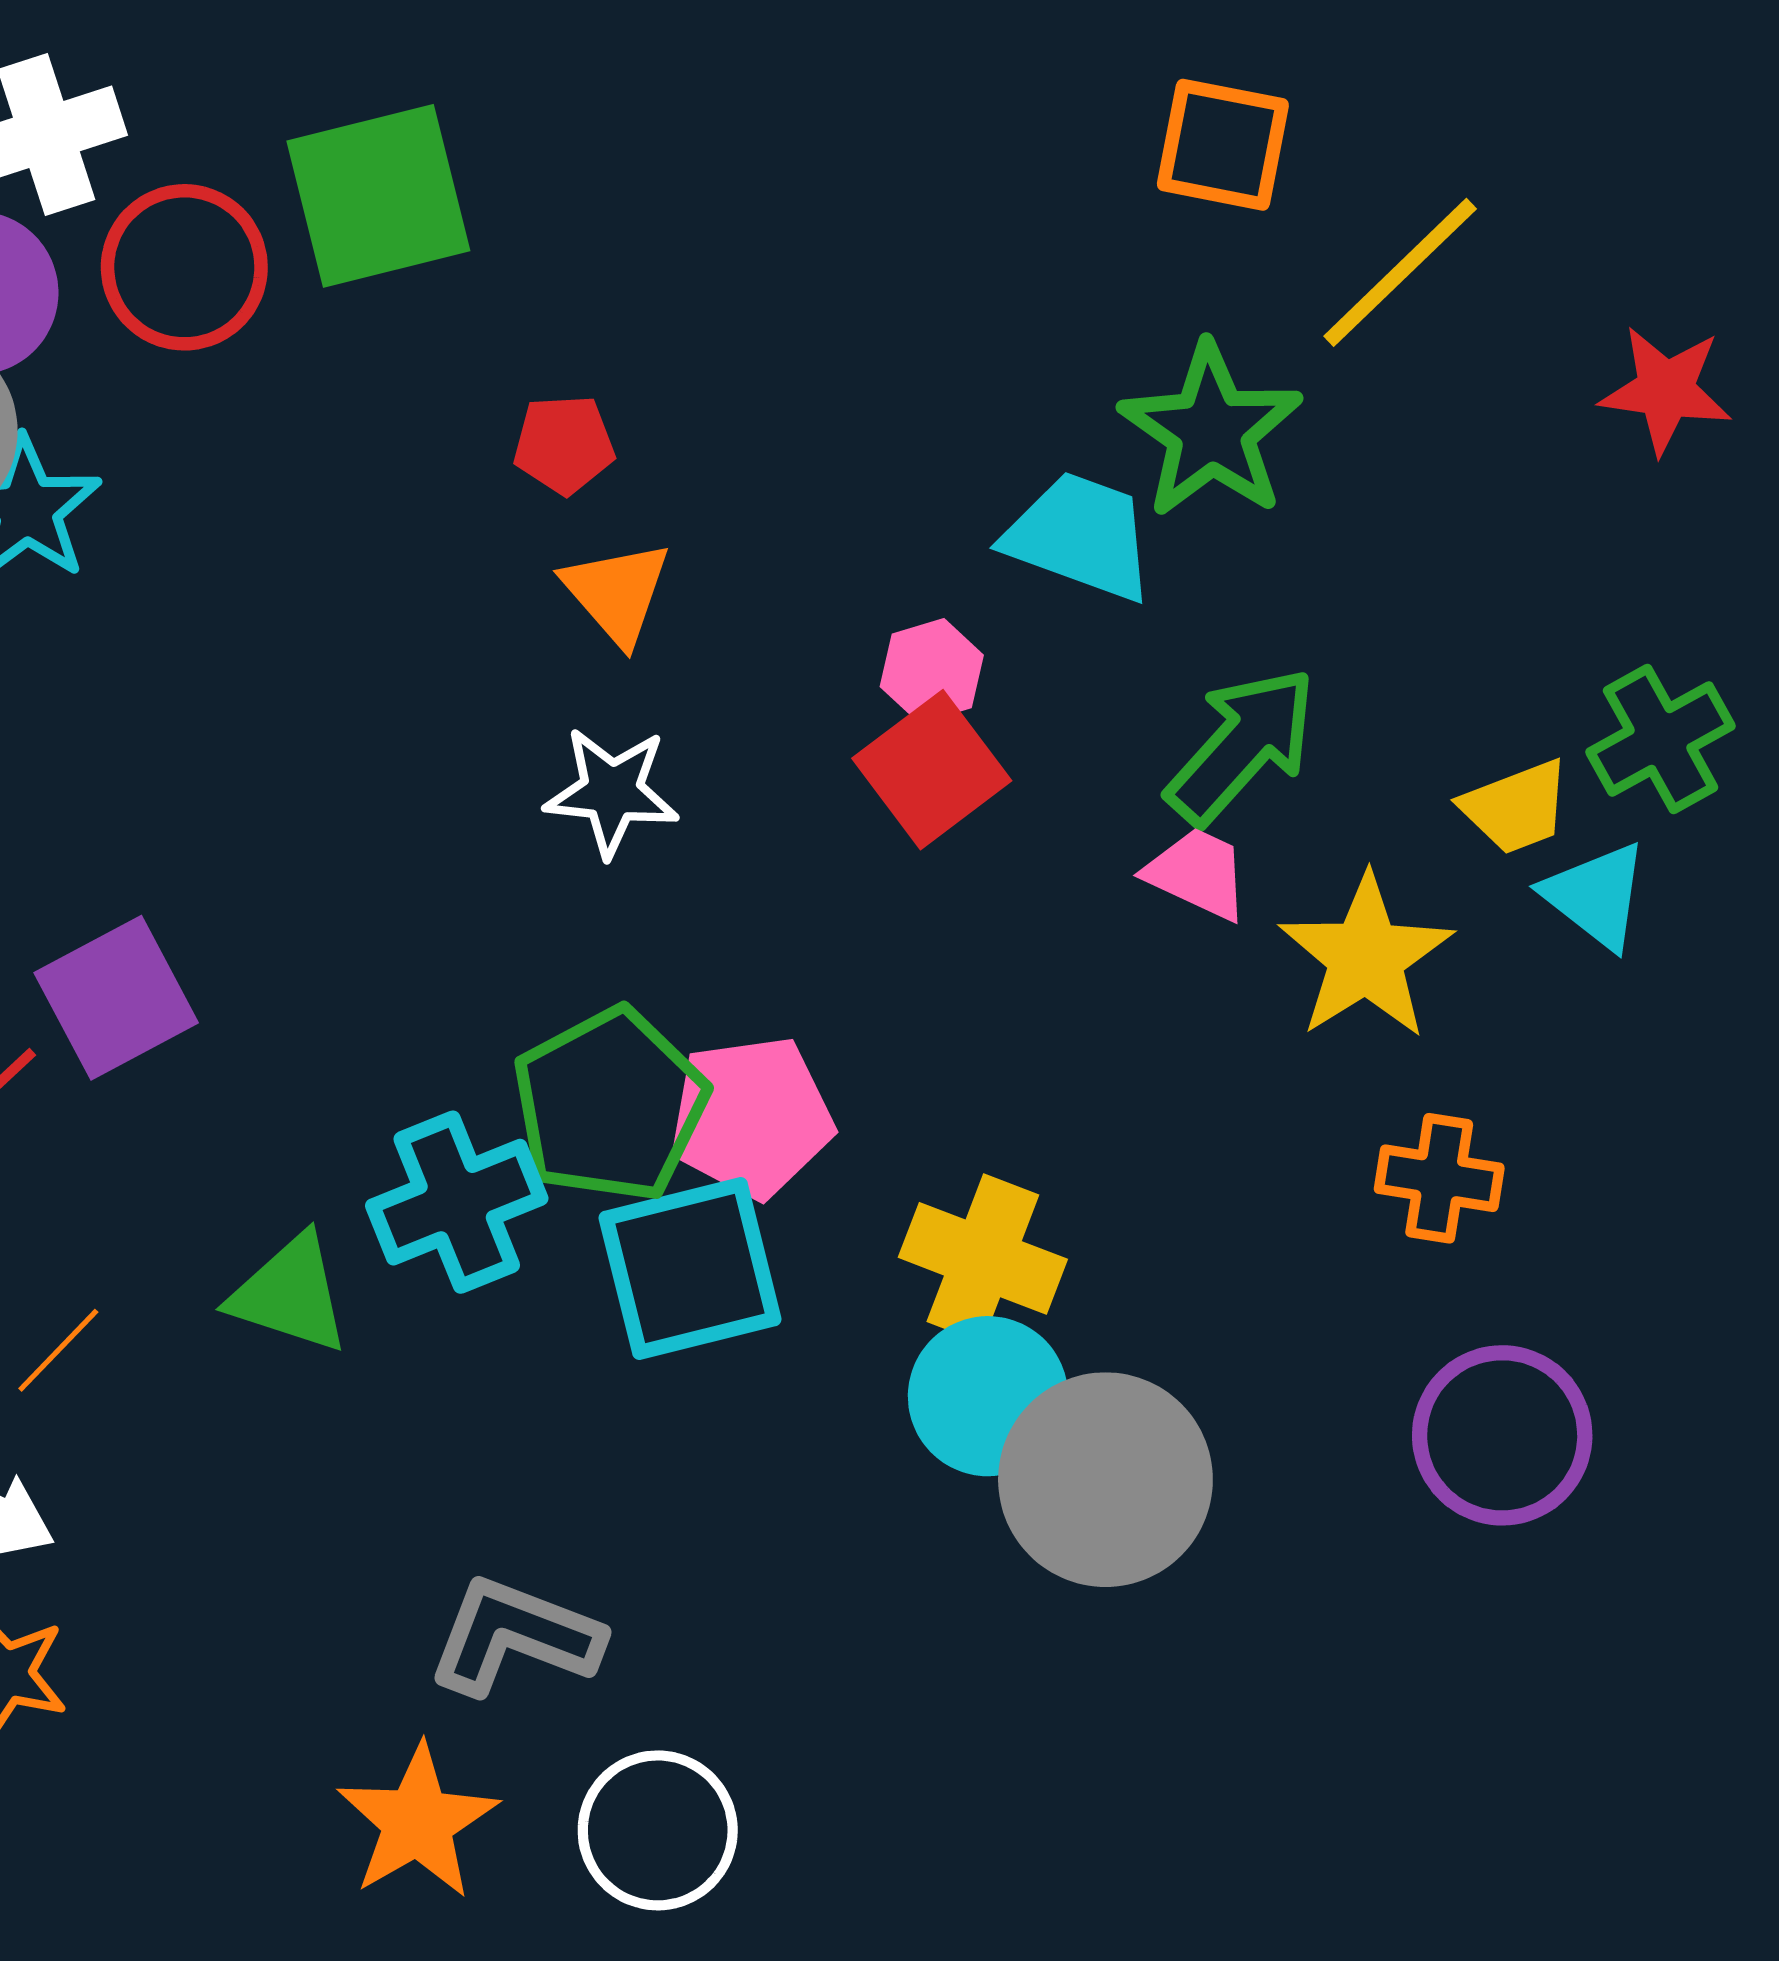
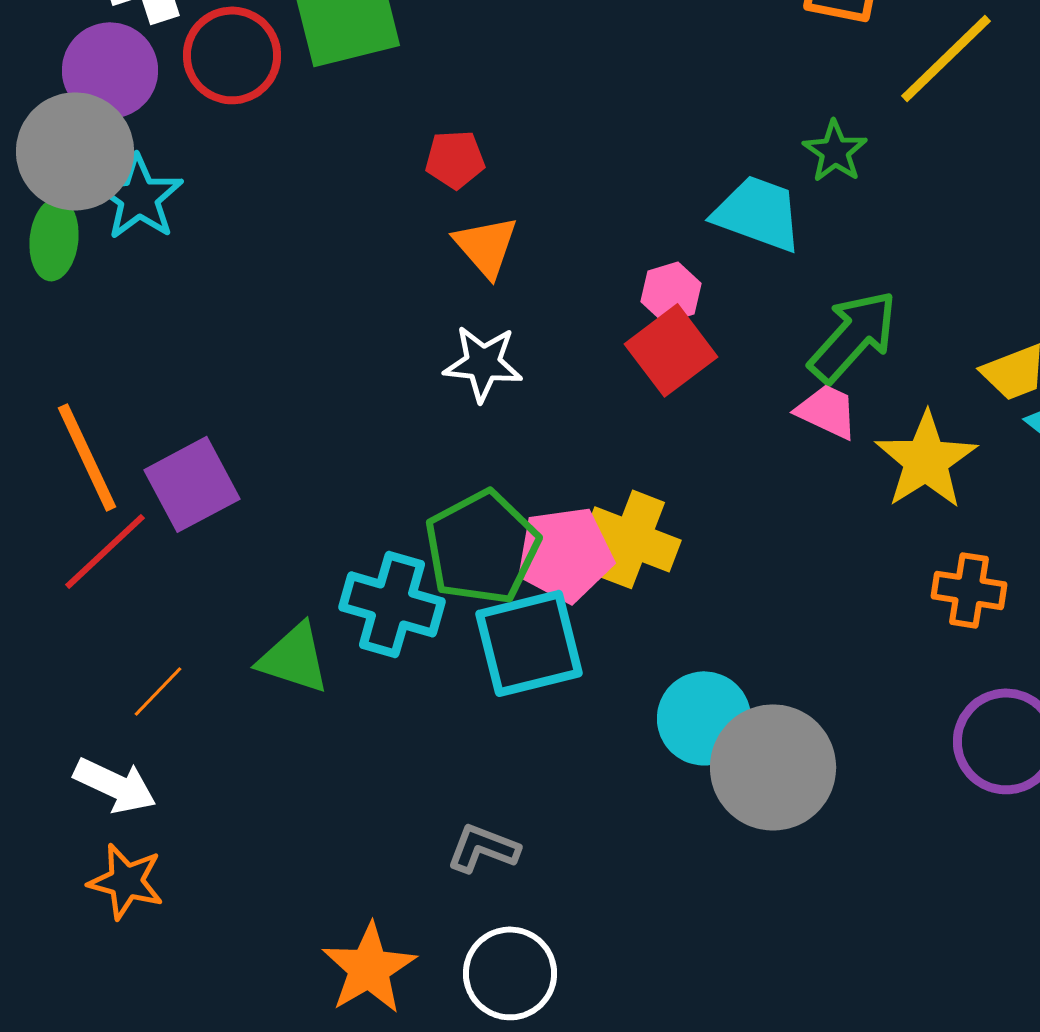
green star: (1211, 431) -> (835, 151), size x0.6
cyan cross: (457, 1202) -> (392, 604), turned 38
yellow cross: (983, 1258) -> (632, 539), moved
gray L-shape: (515, 1636) -> (483, 848), moved, size x0.7

